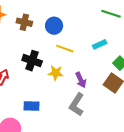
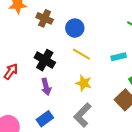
yellow star: (56, 73) -> (84, 83), moved
purple arrow: (81, 80) -> (46, 87), moved
blue rectangle: (32, 106) -> (45, 119), moved, turned -49

